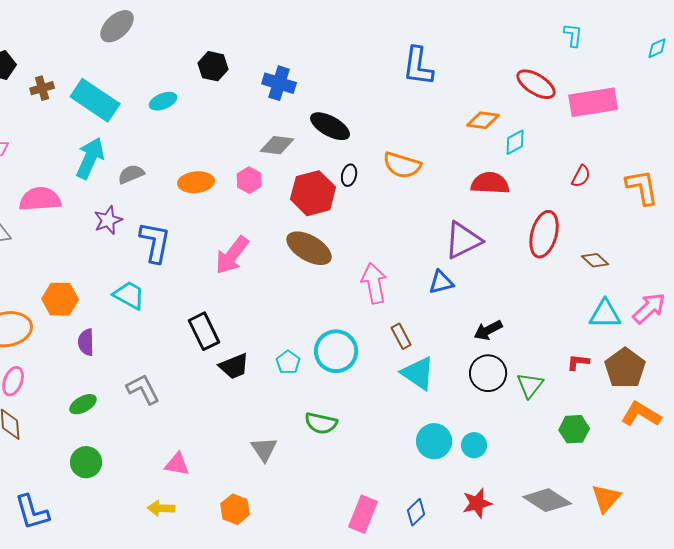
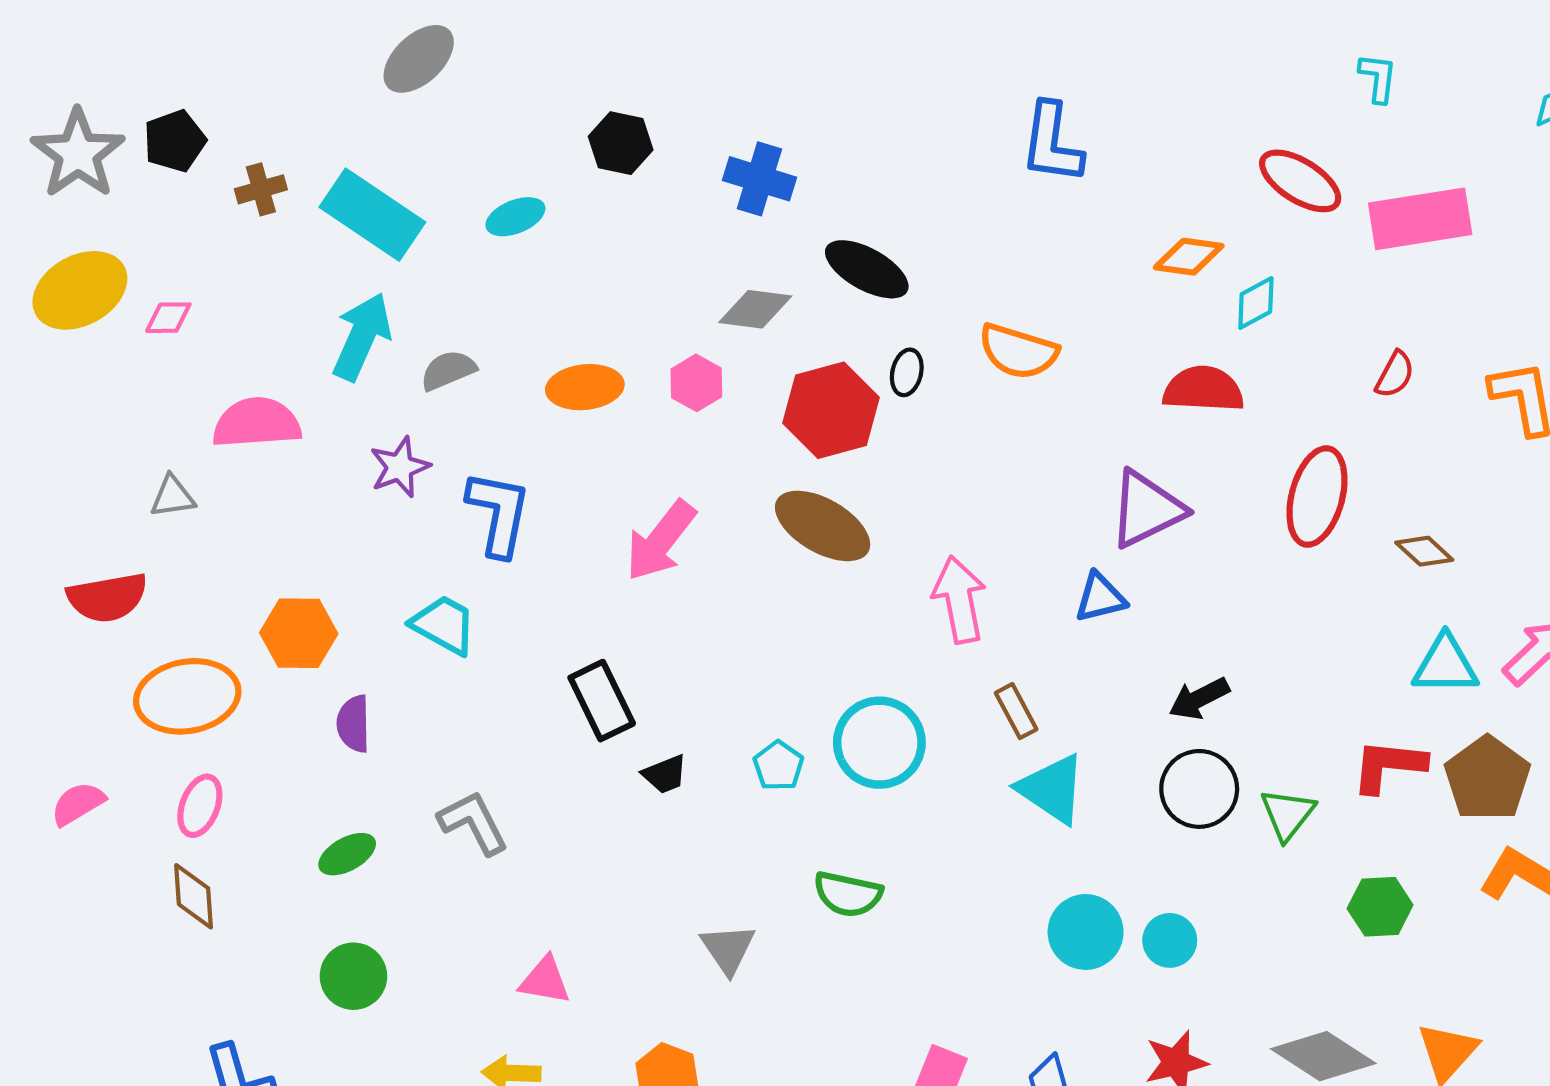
red L-shape: (578, 362) -> (1389, 766), size x1.6
black trapezoid: (234, 366) -> (665, 774), size x0.7

